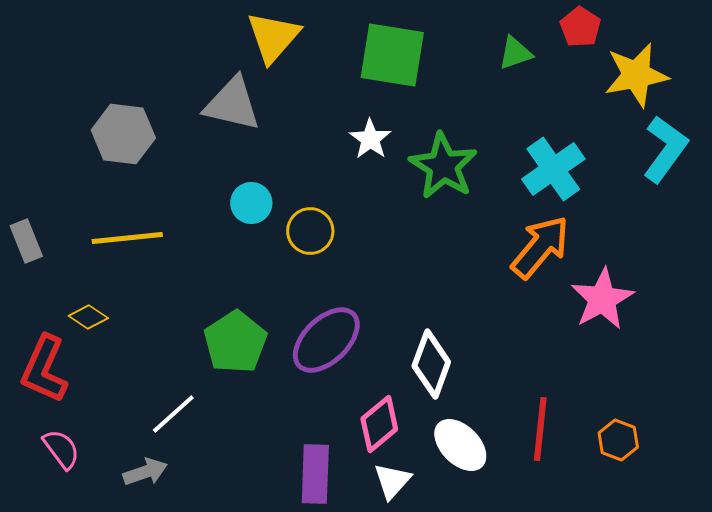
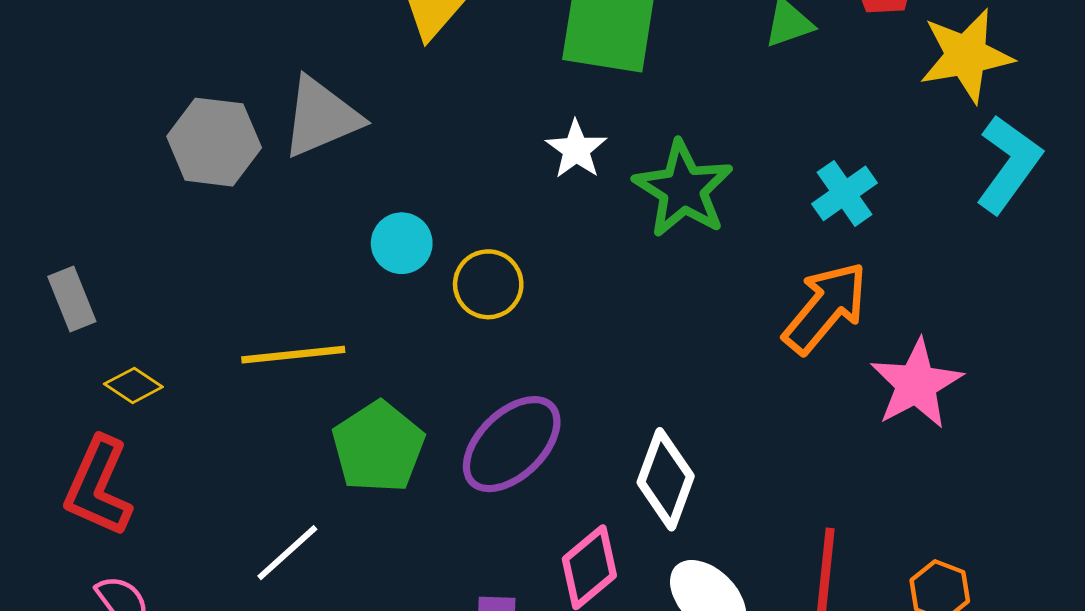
gray triangle: (232, 104) -> (321, 117), moved, turned -36
cyan cross: (553, 169) -> (844, 193), size x0.7
yellow line: (127, 238) -> (293, 355), moved
yellow diamond: (88, 317) -> (133, 385), moved

